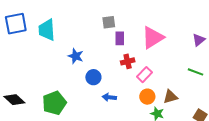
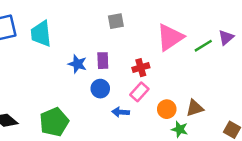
purple rectangle: (120, 38) -> (103, 61), moved
green line: (196, 72) -> (203, 46), moved, turned -49
pink rectangle: (144, 75) -> (139, 92), moved

